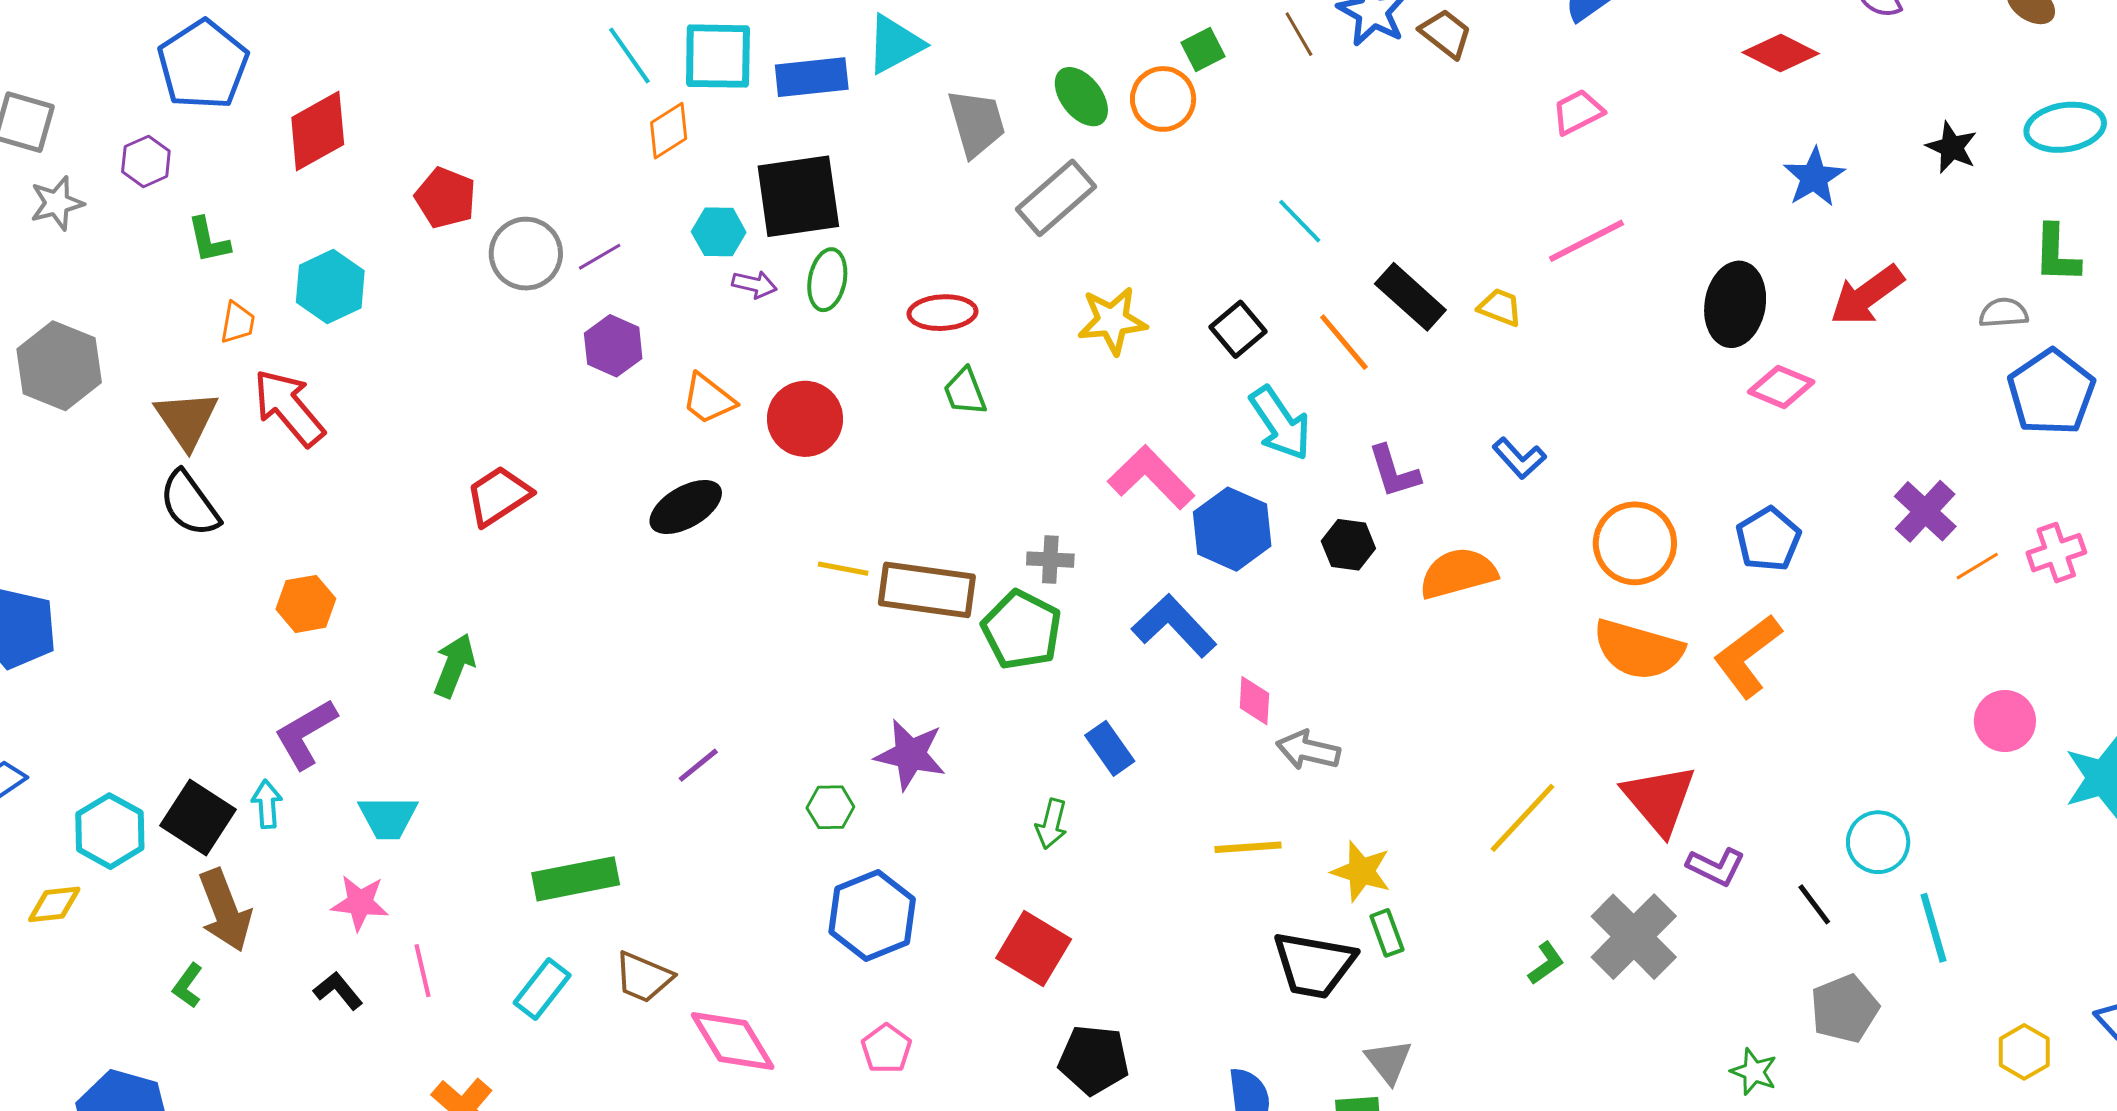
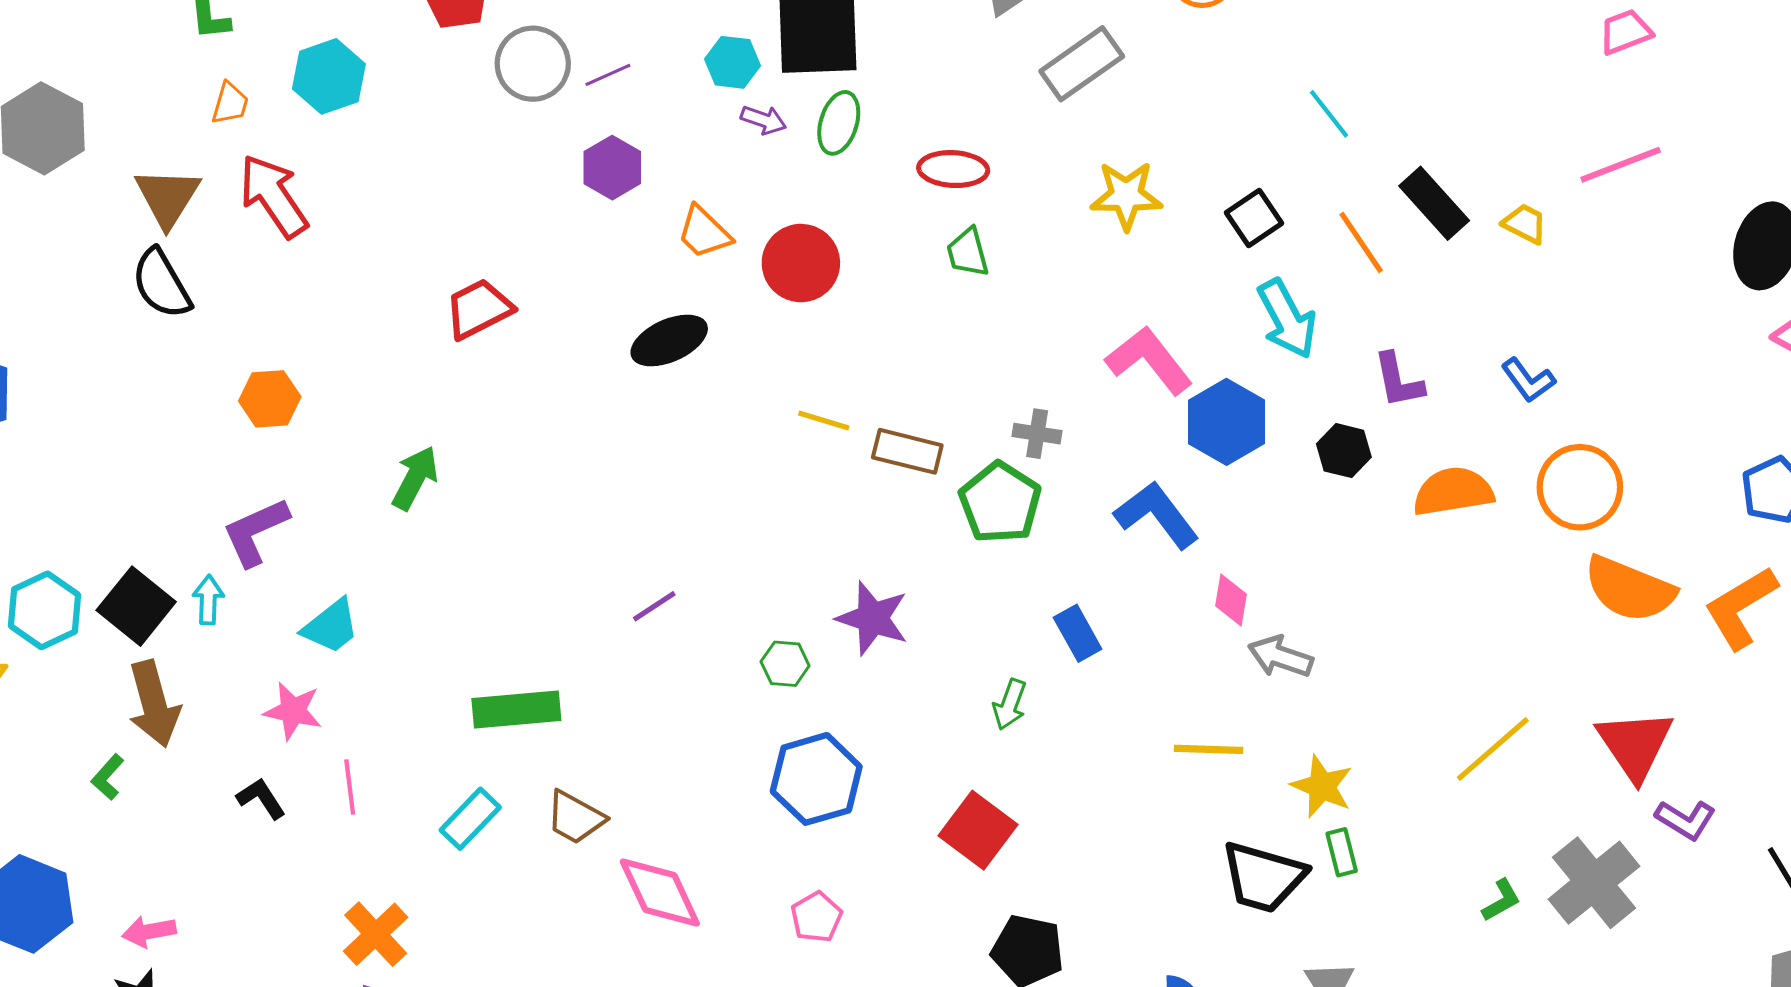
orange circle: (1635, 543) -> (1580, 487), moved
brown rectangle: (927, 590) -> (907, 451), size x0.7
cyan trapezoid: (388, 817) -> (331, 626), turned -44

